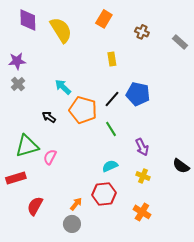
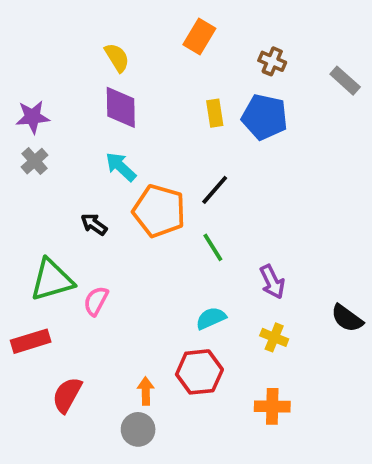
purple diamond: (28, 20) -> (121, 107), moved
yellow semicircle: (61, 30) -> (117, 58), size x0.6
blue pentagon: (138, 94) -> (265, 117), moved
orange arrow: (76, 204) -> (146, 391), turned -40
orange cross: (142, 212) -> (272, 406), turned -30

